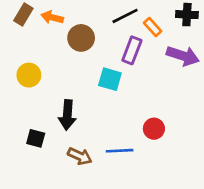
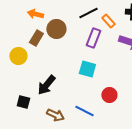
brown rectangle: (23, 15) -> (36, 38), moved
cyan square: (110, 79) -> (87, 69), moved
black arrow: (67, 115) -> (46, 85), turned 35
blue line: (120, 151) -> (84, 111), turned 30

